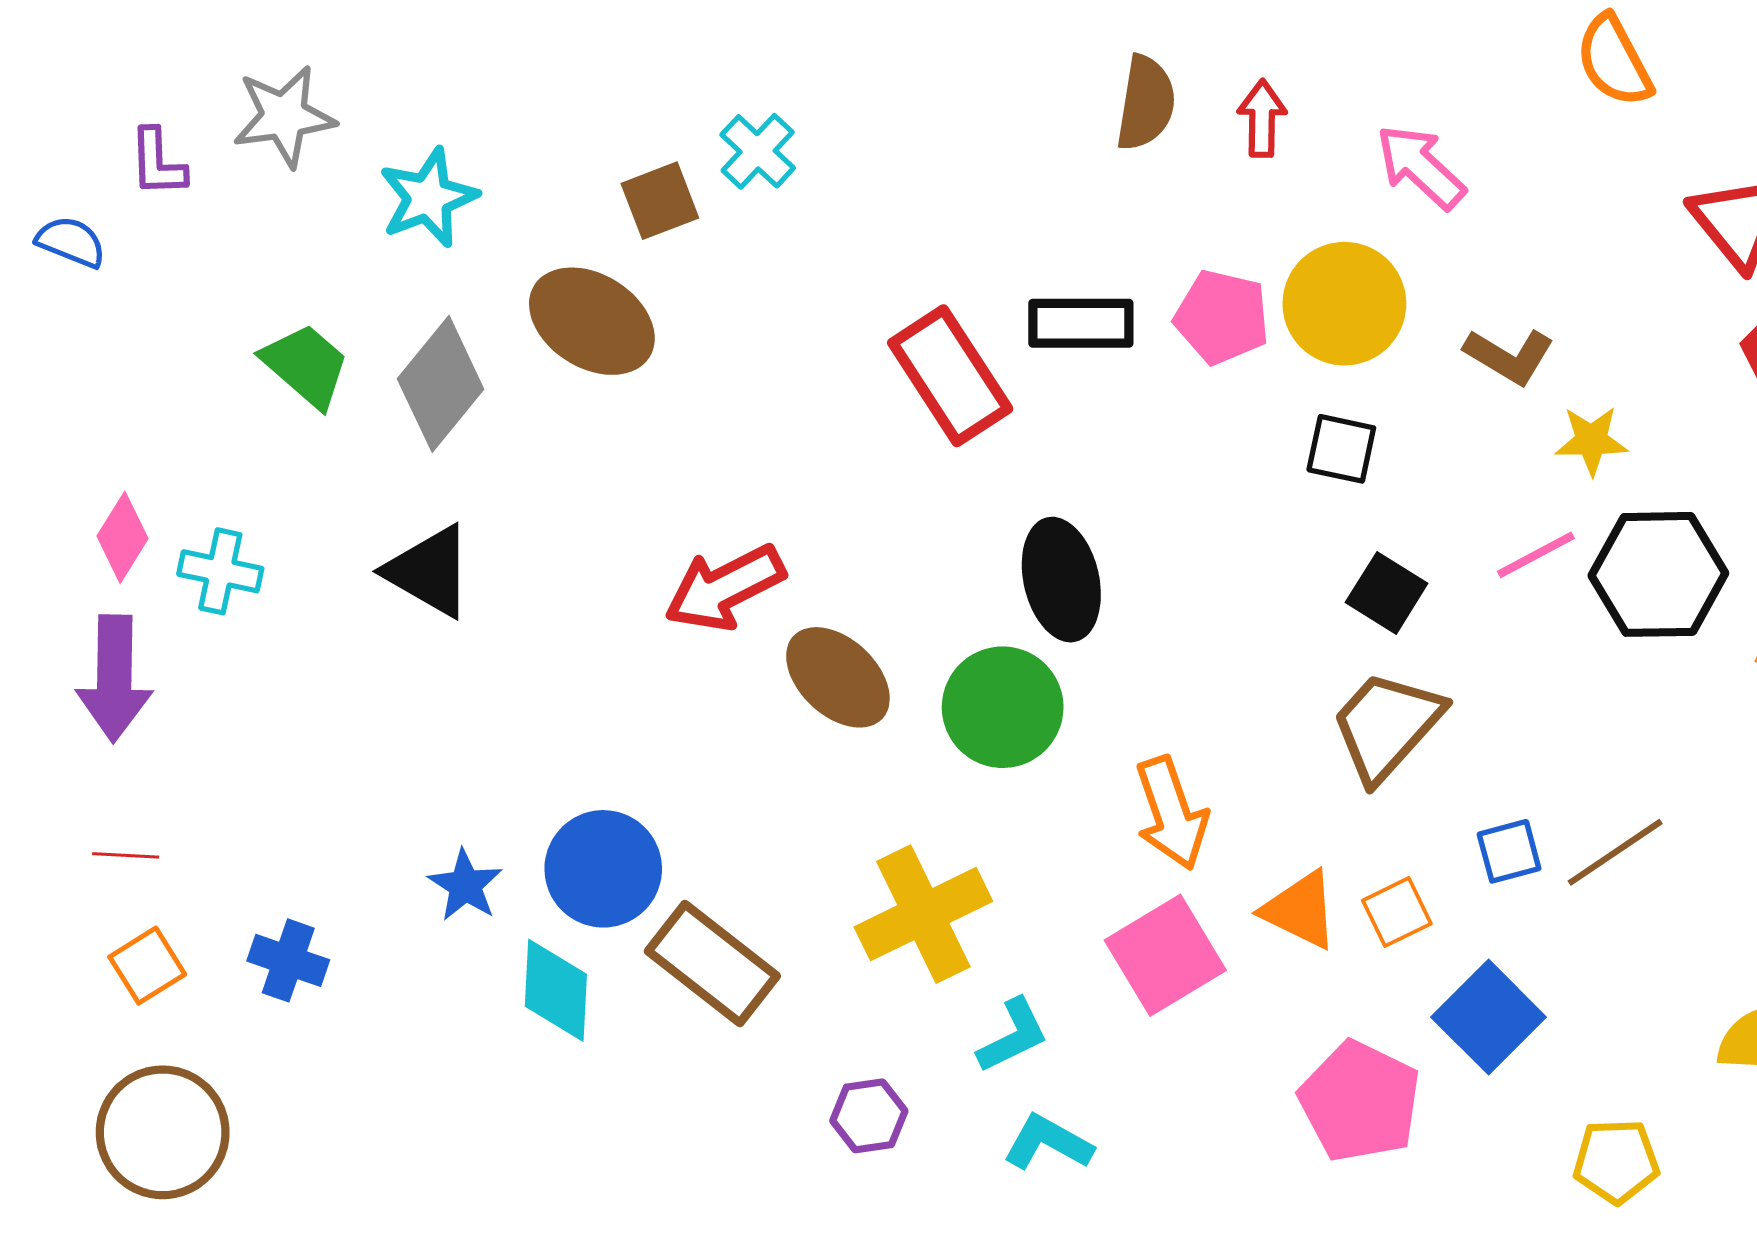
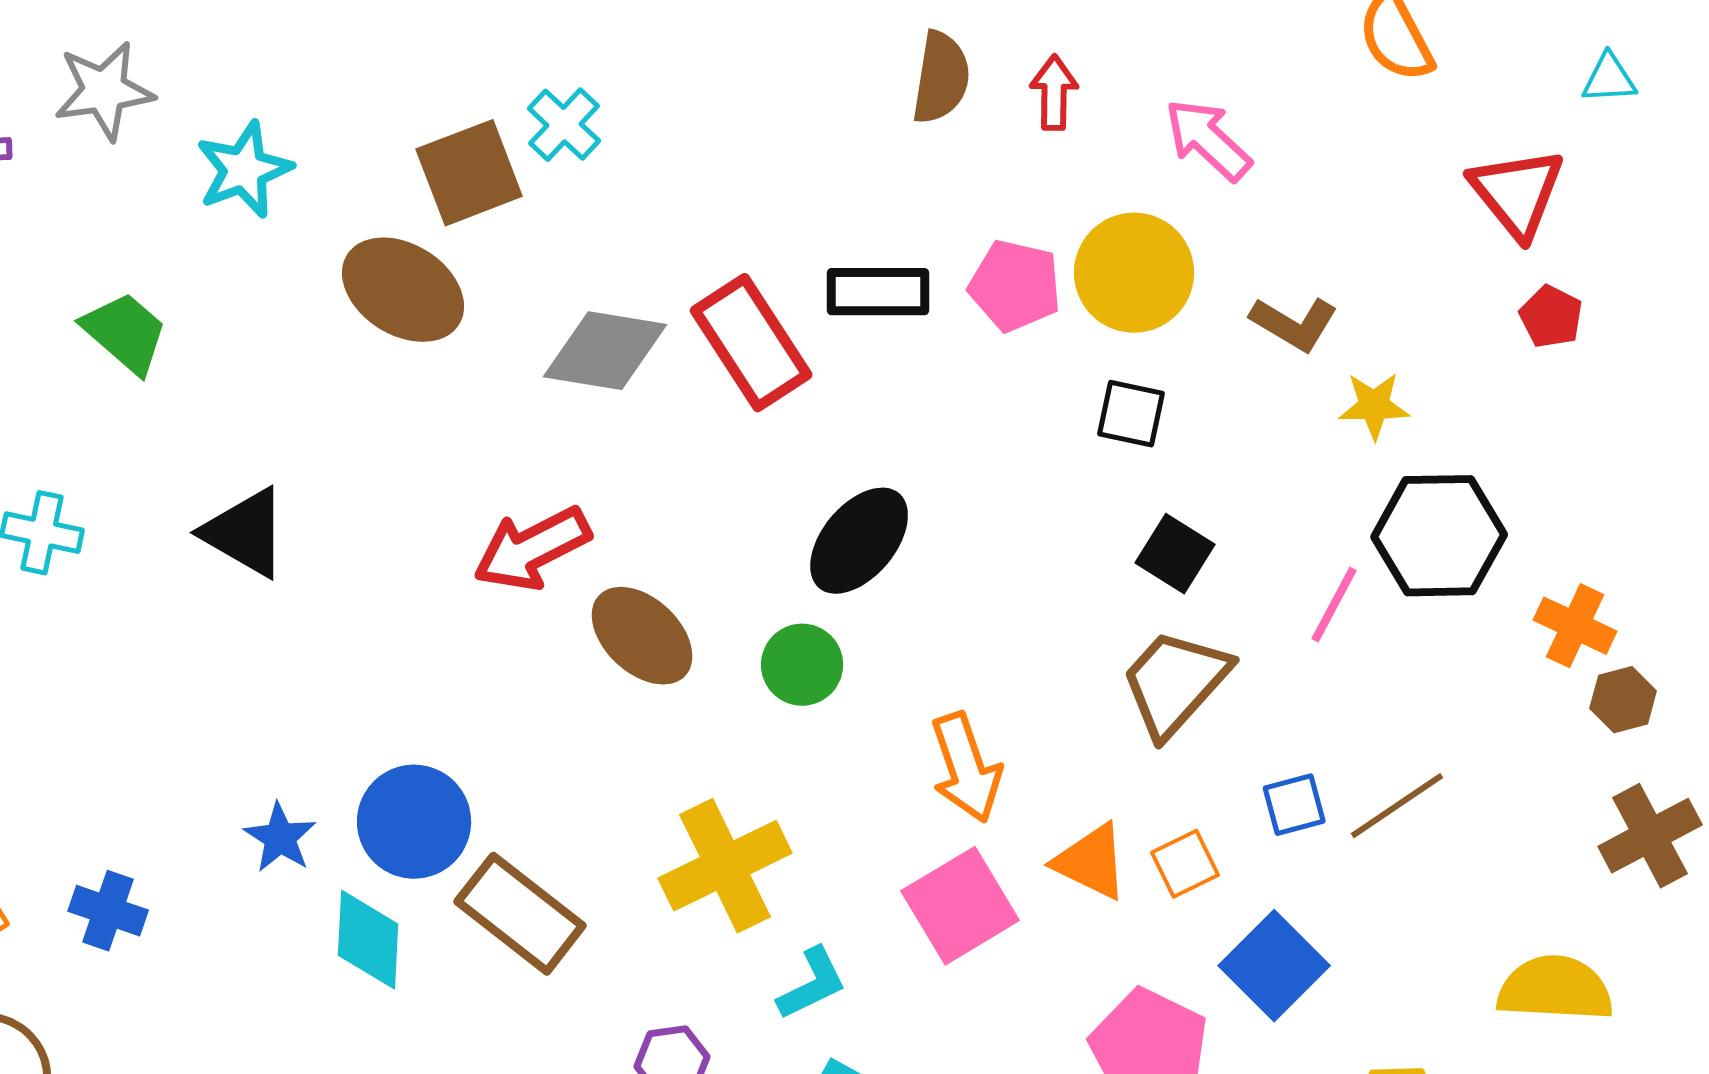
brown square: (660, 201) -> (469, 173), size x1.4
gray diamond: (441, 384) -> (605, 351), moved, turned 60
pink line: (1536, 555) -> (1334, 605), moved, turned -34
black ellipse: (1061, 580) -> (859, 541), turned 53
green circle: (1003, 707) -> (802, 665), size x0.7

